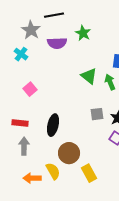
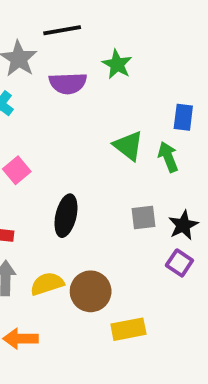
black ellipse: (53, 125) -> (66, 216), moved
yellow semicircle: (53, 171) -> (47, 284), moved, turned -78
yellow rectangle: (89, 173) -> (128, 329), turned -72

